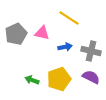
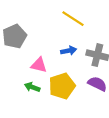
pink triangle: (42, 33) -> (39, 65), moved

